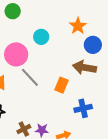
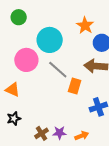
cyan circle: (41, 37) -> (50, 40), size x1.6
gray line: (30, 77) -> (58, 70), moved

